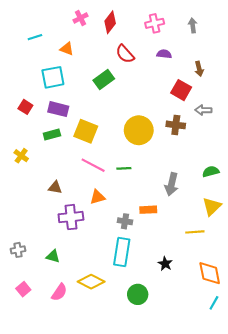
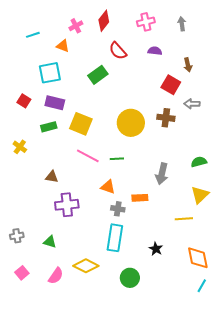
pink cross: (80, 18) -> (76, 26), moved
orange triangle: (97, 197) -> (108, 187), moved, turned 35

